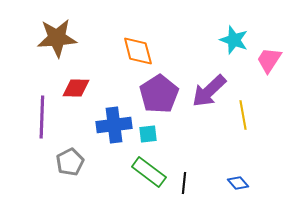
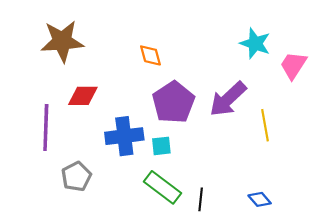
orange diamond: (138, 51) -> (150, 55), size x0.7

